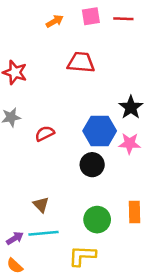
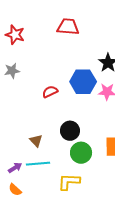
red semicircle: (45, 133) -> (50, 92), moved
black circle: (92, 165) -> (70, 131), moved

